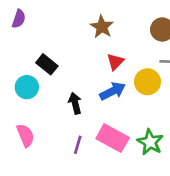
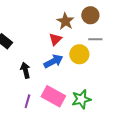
brown star: (102, 27) -> (65, 21), moved
green star: (150, 142) -> (81, 99), turned 30

